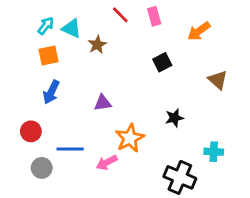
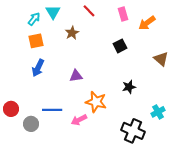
pink rectangle: (154, 16) -> (123, 14), moved
cyan triangle: (72, 28) -> (53, 12), moved, turned 35
red circle: (31, 131) -> (11, 109), moved
orange star: (130, 138) -> (96, 102), turned -30
cyan cross: (214, 152) -> (158, 112), turned -32

